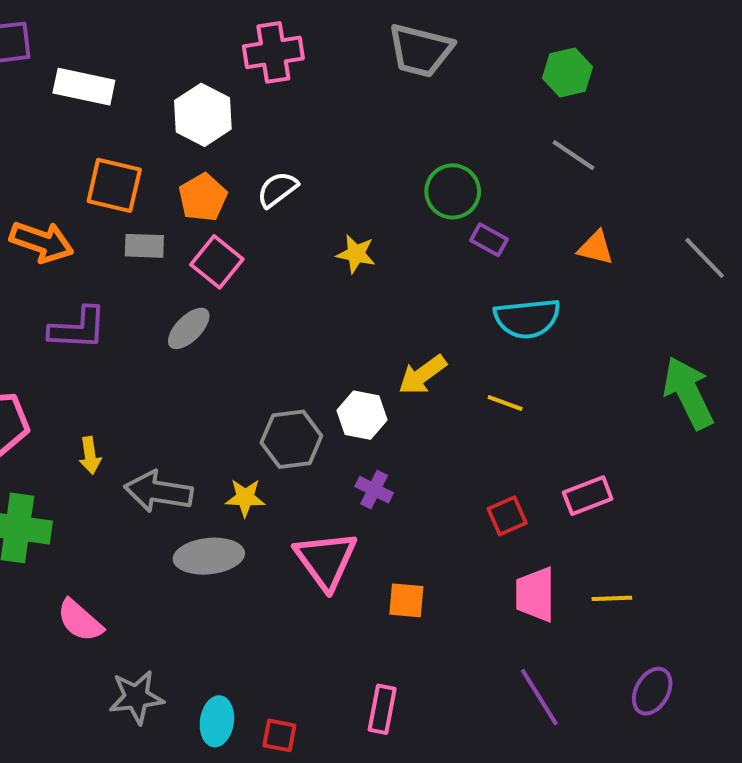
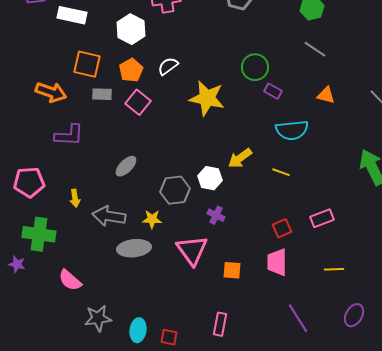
yellow star: (356, 254) -> (207, 98), size x1.8
gray ellipse: (189, 328) -> (126, 166), moved
pink trapezoid: (535, 594) -> (277, 262), moved

